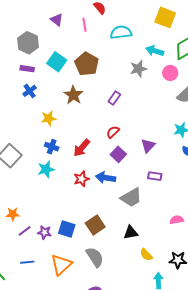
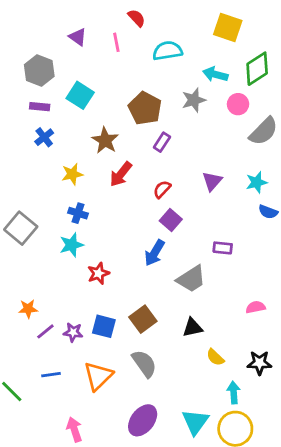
brown pentagon: (87, 64) -> (145, 108), moved
purple triangle: (148, 146) -> (212, 181), moved
red arrow: (82, 148) -> (121, 174), moved
blue arrow: (106, 178) -> (155, 253), turned -66
red star: (81, 179) -> (98, 273), moved

